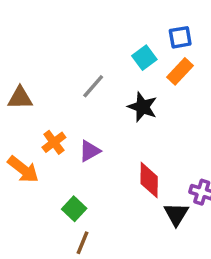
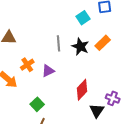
orange rectangle: (180, 71) -> (103, 43), moved
gray line: (93, 86) -> (59, 43), moved, turned -49
red diamond: (149, 180) -> (82, 90), turned 40

